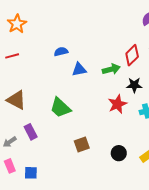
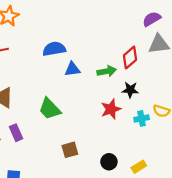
blue semicircle: (61, 52) -> (54, 49), size x1.5

